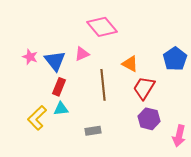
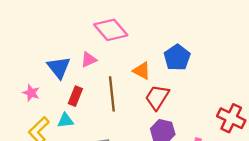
pink star: (30, 57) -> (31, 93), moved
blue pentagon: (175, 59) -> (177, 57), moved
red rectangle: (59, 87) -> (75, 96), moved

